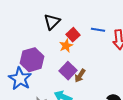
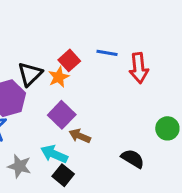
black triangle: (52, 22) -> (30, 74), moved
brown arrow: (80, 76) -> (80, 136), moved, turned 80

